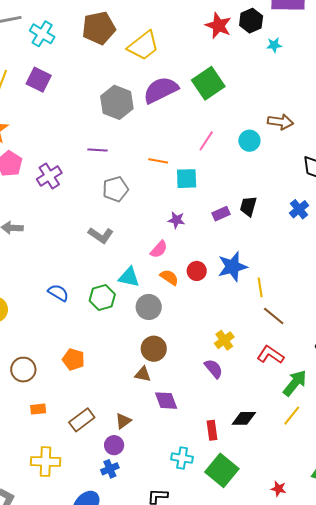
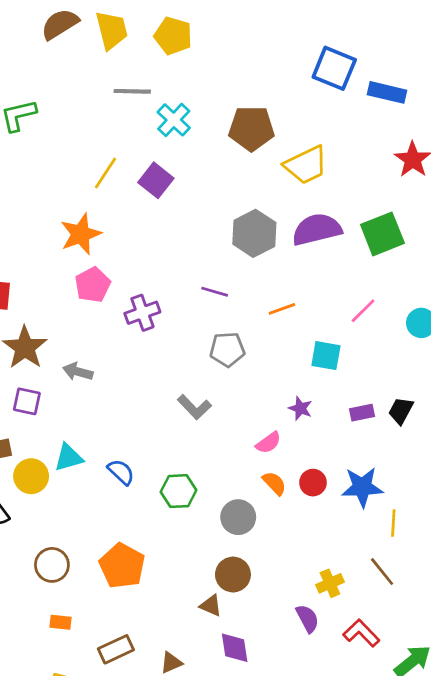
orange line: (158, 161) -> (282, 309), moved, turned -42
cyan triangle: (129, 277) -> (69, 458), moved, turned -40
brown line: (274, 316) -> (382, 572), moved
red L-shape: (270, 355) -> (361, 633), moved
orange pentagon: (73, 359) -> (122, 566), size x1.5

